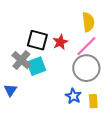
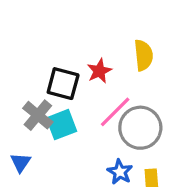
red star: (60, 42) -> (99, 71), moved
pink line: (86, 46) -> (115, 112), moved

